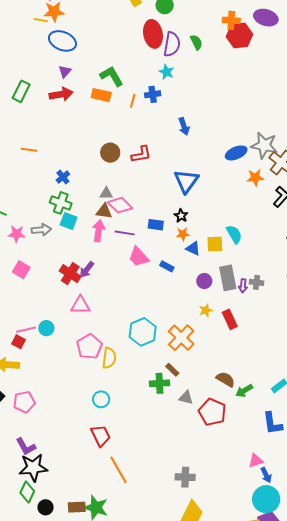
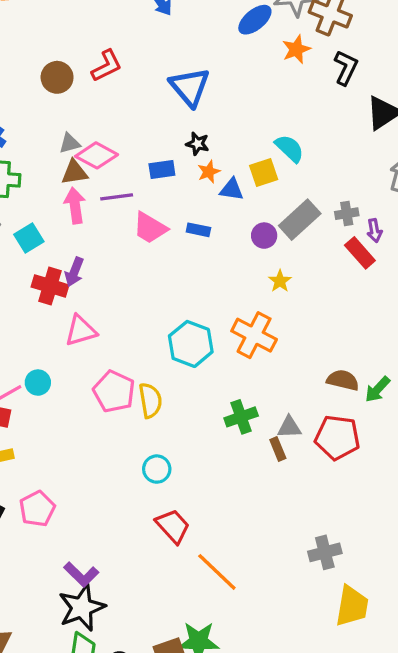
cyan square: (69, 221) -> (29, 238), moved, turned -36
gray rectangle: (228, 278) -> (300, 220), turned 75
purple arrow: (243, 286) -> (374, 231), moved
red rectangle: (230, 319) -> (360, 253), moved
brown rectangle: (172, 370) -> (278, 449), moved, turned 40
purple L-shape: (26, 446) -> (81, 574), moved

